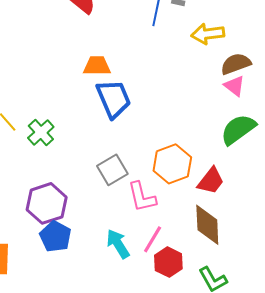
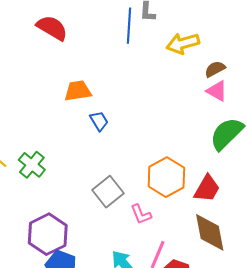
brown semicircle: (236, 64) -> (215, 69), size x0.7
blue trapezoid: (114, 99) -> (99, 121), size x0.5
pink L-shape: (142, 197) -> (141, 214), size x0.7

